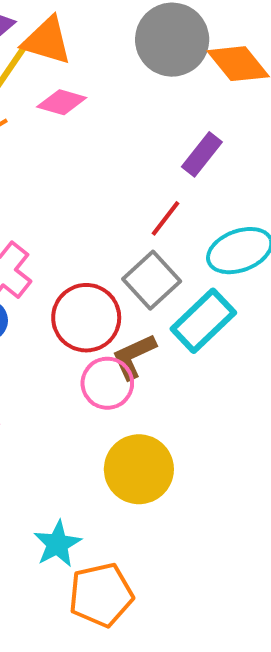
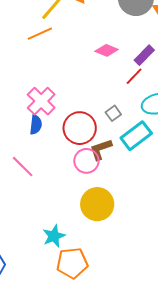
pink diamond: (62, 102) -> (107, 50), moved
red line: (165, 218) -> (134, 76), moved
gray square: (152, 280) -> (113, 113), size x0.6

